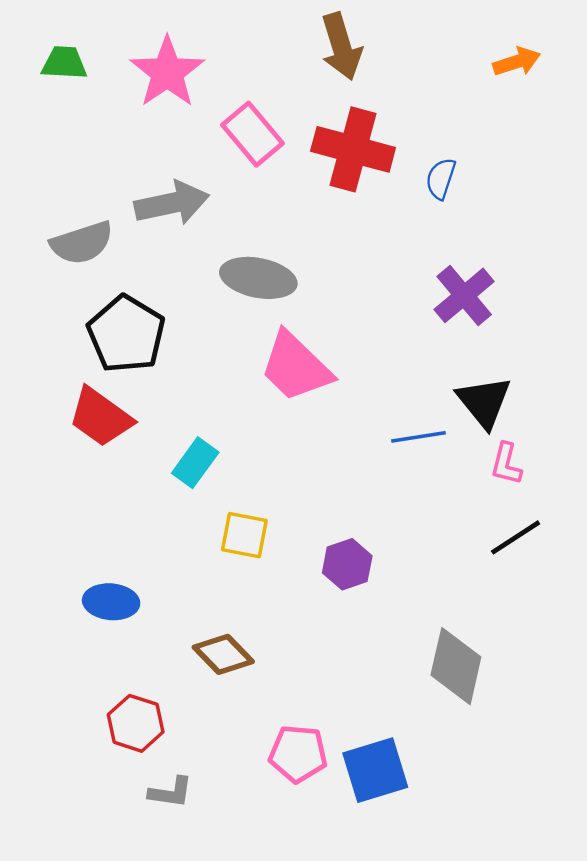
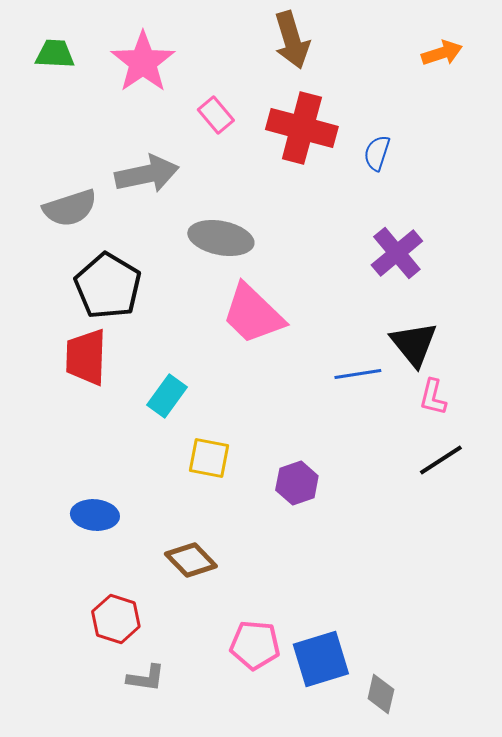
pink rectangle: (253, 134) -> (216, 115), size x0.7
red trapezoid: (101, 417) -> (86, 357), turned 56
gray diamond: (456, 666) -> (381, 694), moved, size x0.6

